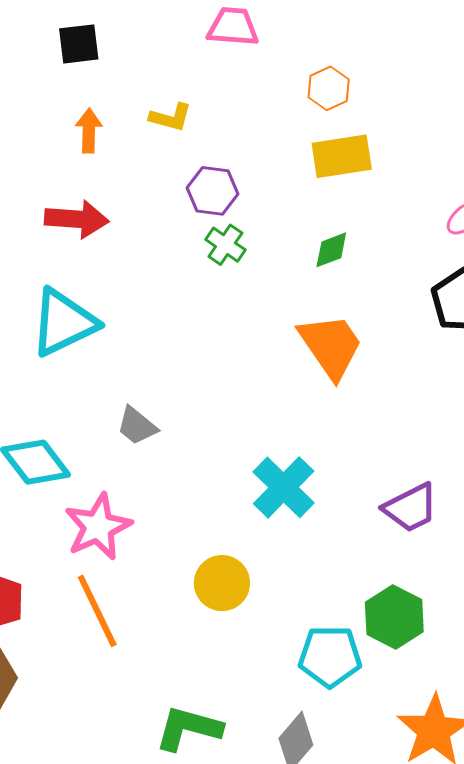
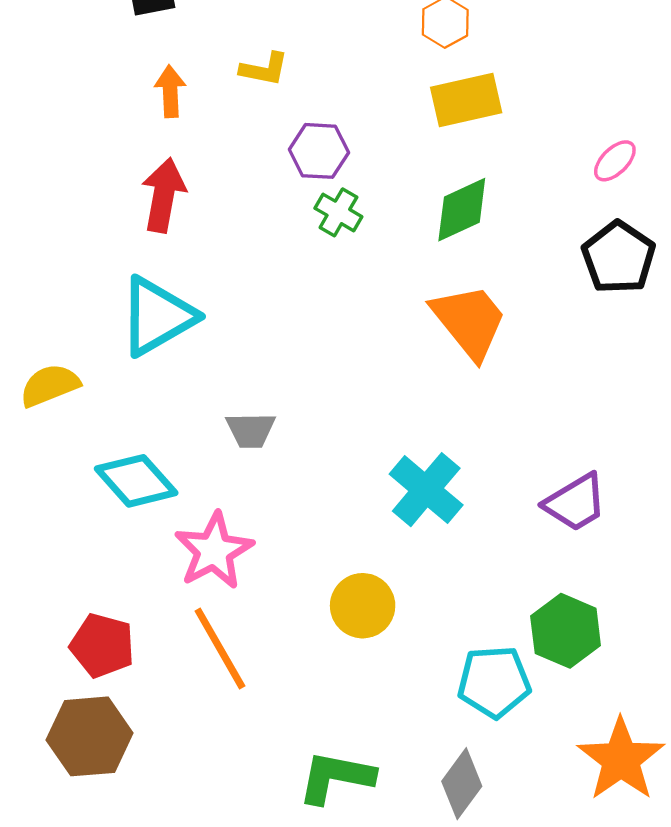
red arrow: (77, 219) -> (164, 195), turned -80
green diamond: (331, 250) -> (462, 210), size x1.5
gray trapezoid: (137, 426) -> (251, 430), turned -36

